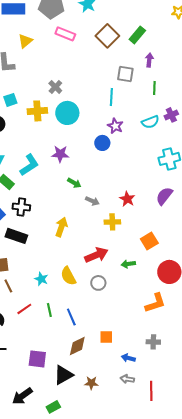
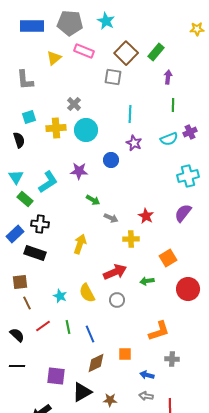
yellow triangle: (25, 41) -> (54, 58), moved
gray square: (125, 74) -> (113, 77), moved
blue circle: (102, 143) -> (111, 160), moved
orange L-shape: (155, 303) -> (159, 331), moved

